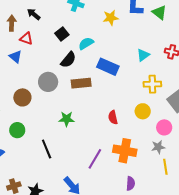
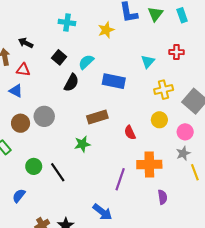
green triangle: (159, 12) -> (155, 14), turned 42
gray circle: (48, 82) -> (44, 116), moved
brown rectangle: (81, 83) -> (97, 117), moved
brown circle: (22, 97) -> (21, 123), moved
black line: (47, 149) -> (58, 172), moved

